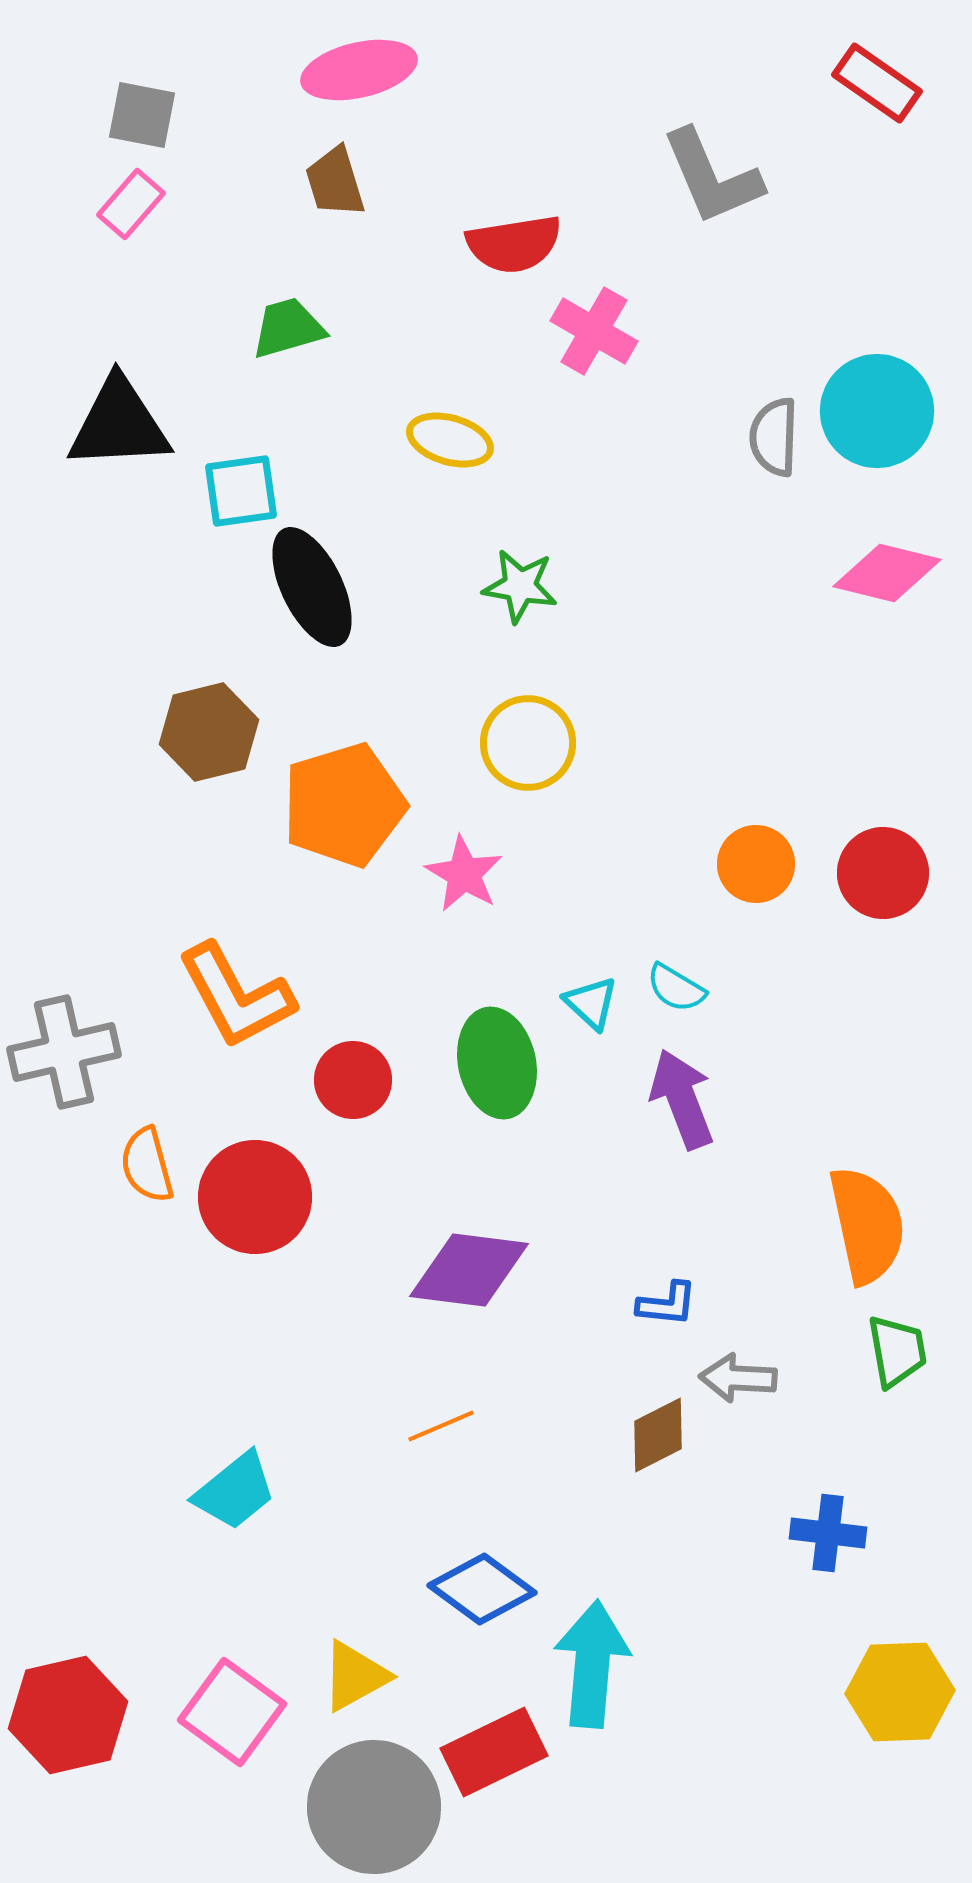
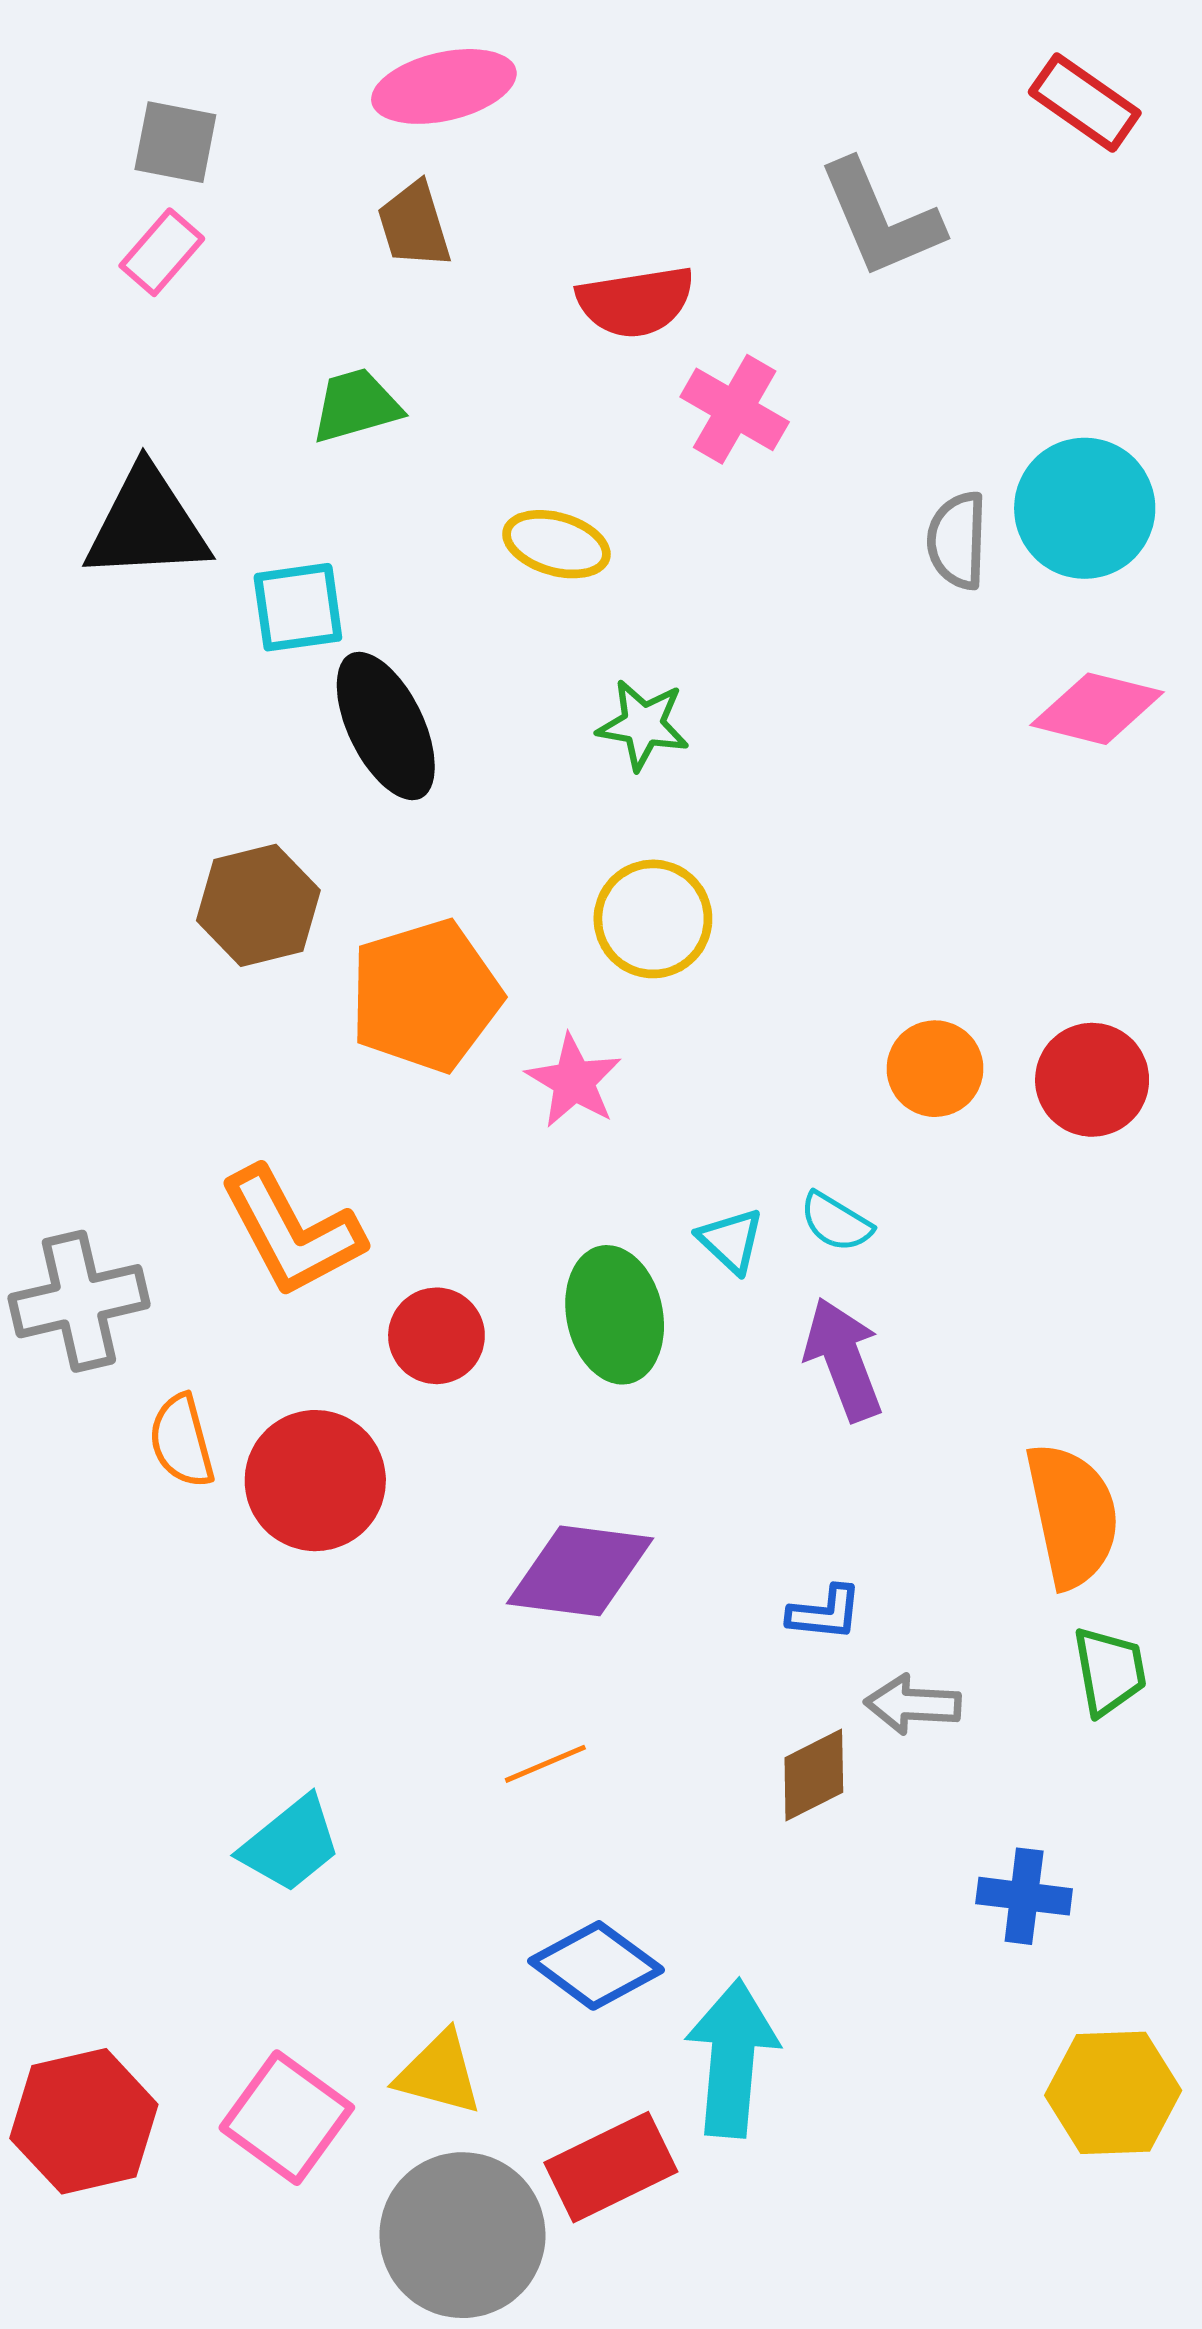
yellow triangle: (355, 1676) -> (439, 2073), turned 44

